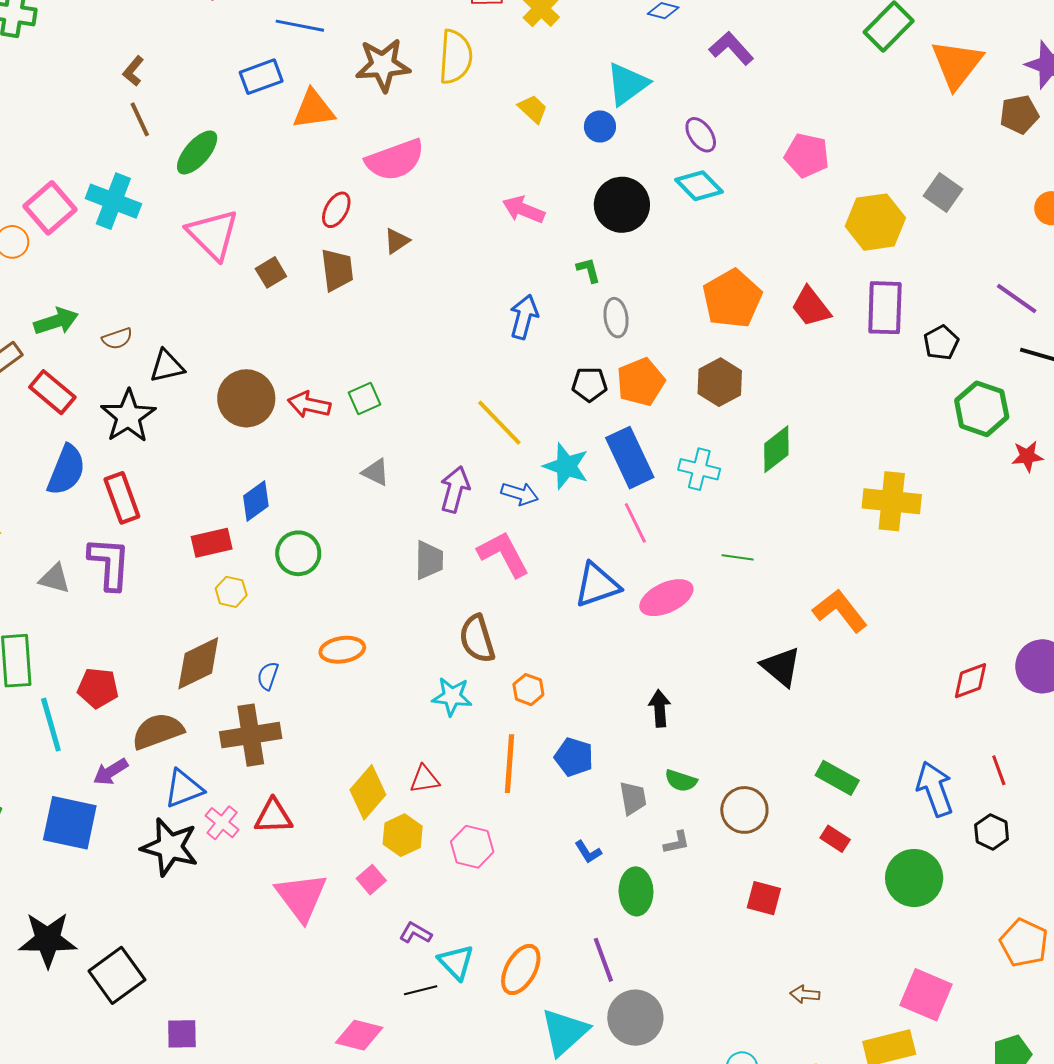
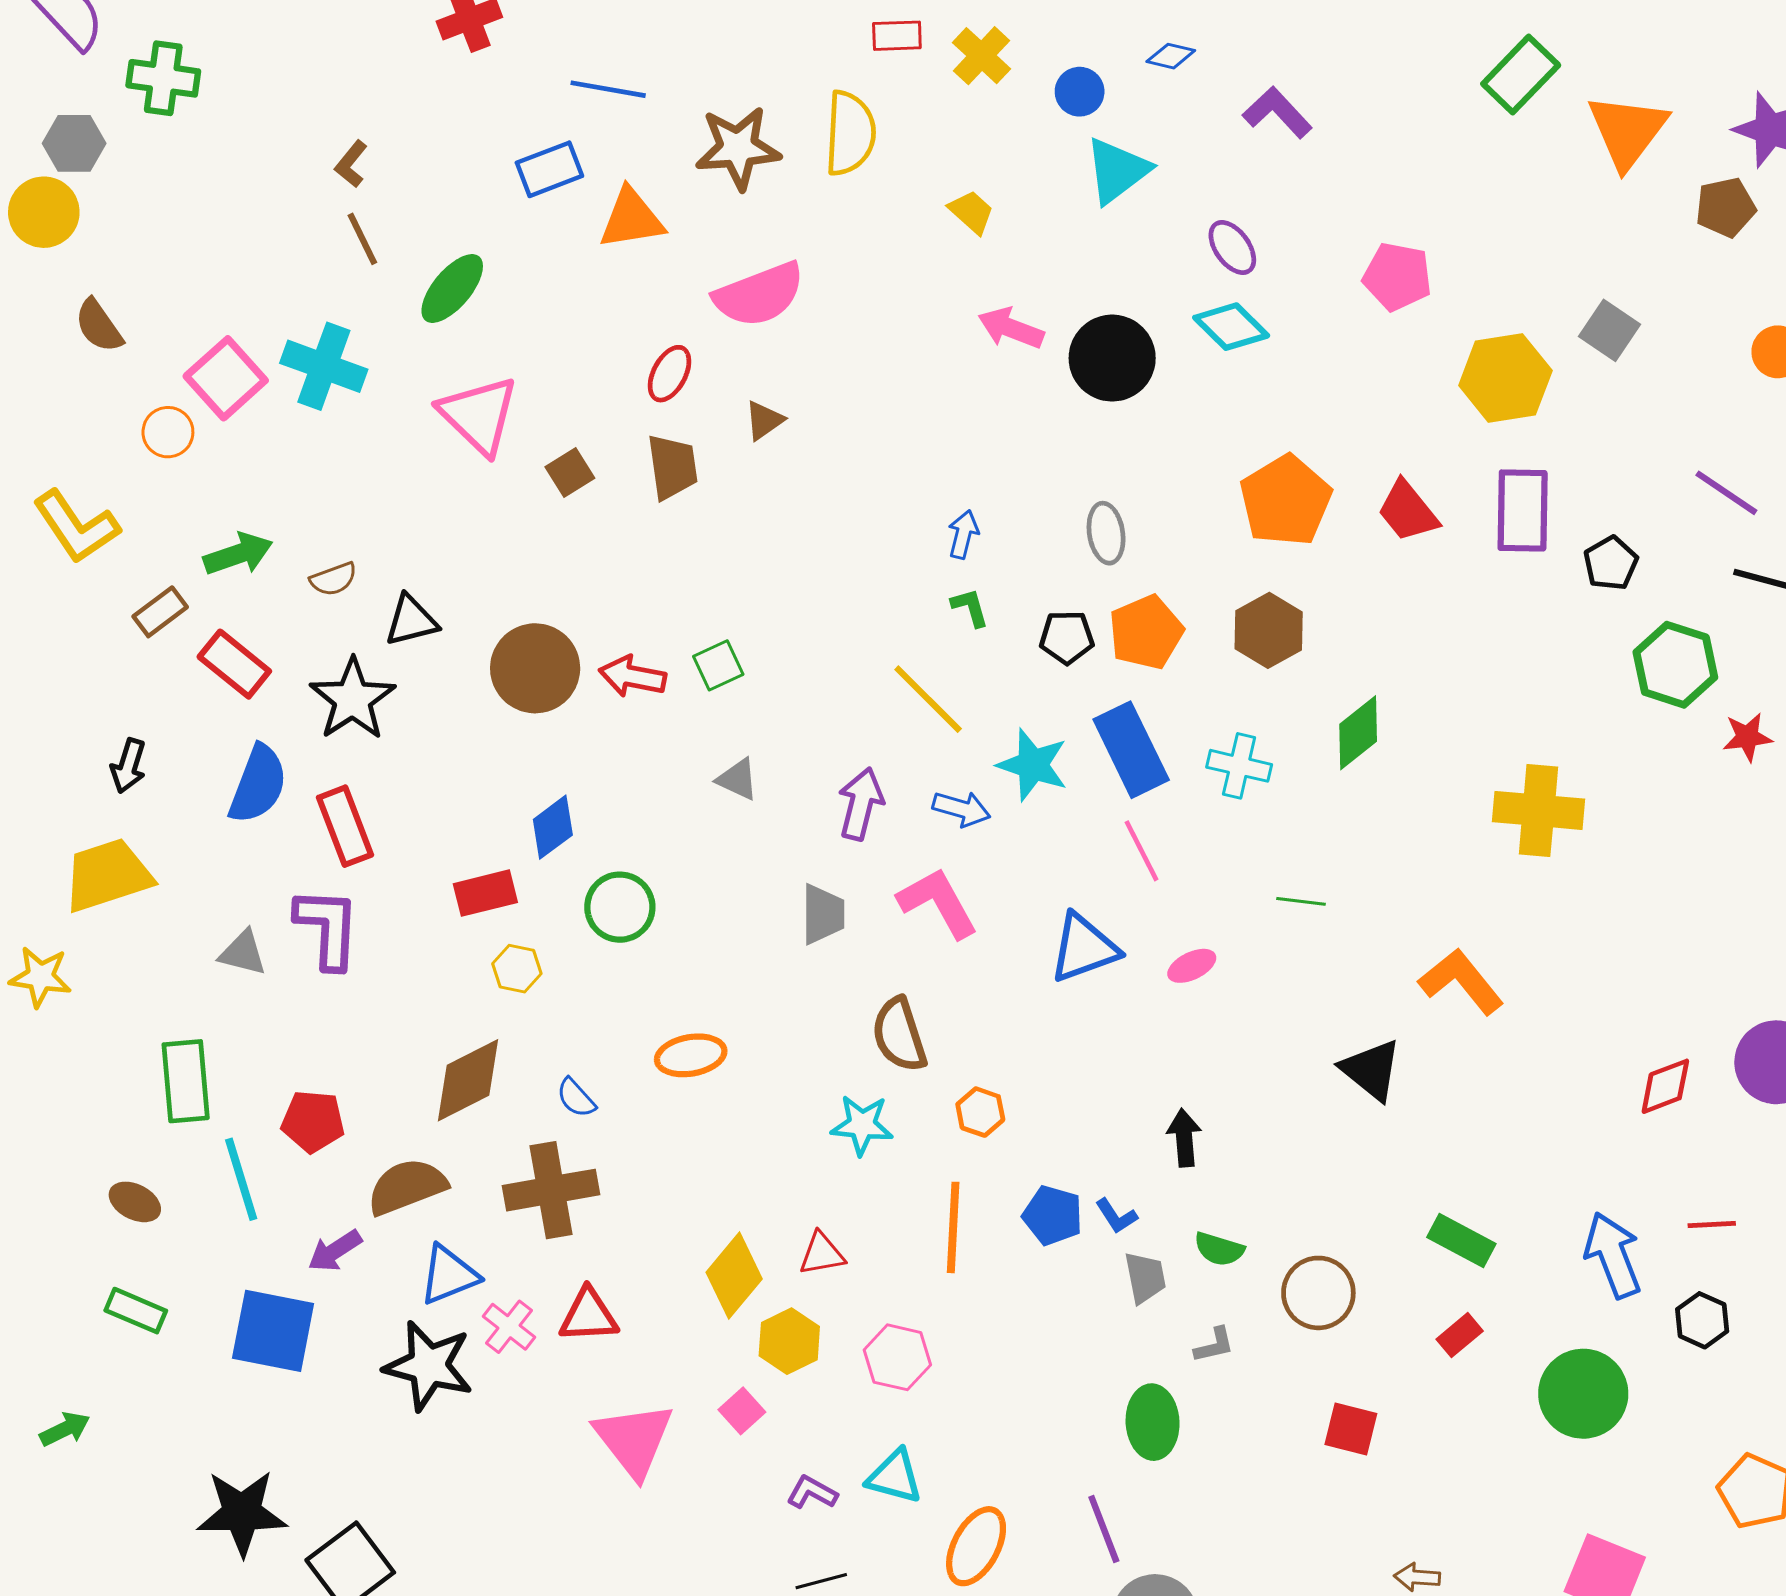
blue circle: (600, 126) -> (1080, 92), moved
pink arrow: (524, 210) -> (1011, 328), moved
green L-shape: (588, 270) -> (970, 608), moved
blue arrow: (524, 317) -> (963, 534), size x0.7
pink ellipse: (666, 598) -> (1192, 966), size x0.6
blue semicircle: (268, 676) -> (576, 1098), turned -60
red line: (999, 770) -> (1712, 1224), turned -72
red rectangle: (835, 839) -> (1460, 1335), turned -72
blue L-shape: (588, 852) -> (1116, 1216), moved
cyan triangle: (456, 962) -> (895, 1477), moved, turned -30

